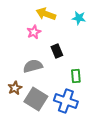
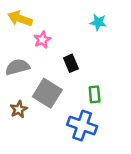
yellow arrow: (46, 14) -> (20, 19), moved
gray semicircle: (33, 66) -> (17, 67), moved
gray square: (36, 99) -> (47, 93), moved

